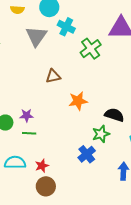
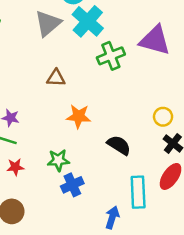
cyan cross: (66, 27) -> (88, 21), size x1.4
green star: (101, 134) -> (58, 160), moved
red star: (42, 166) -> (15, 167), moved

